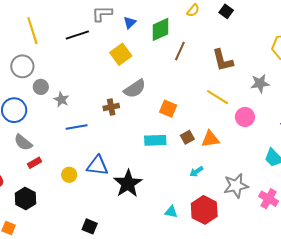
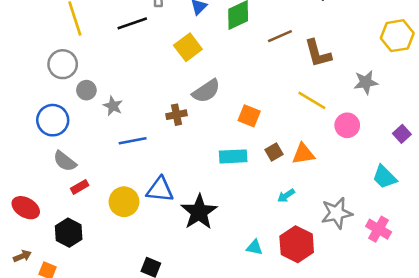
brown line: (180, 51) -> (280, 36), moved, turned 42
yellow circle: (69, 175) -> (124, 202), size x1.5

